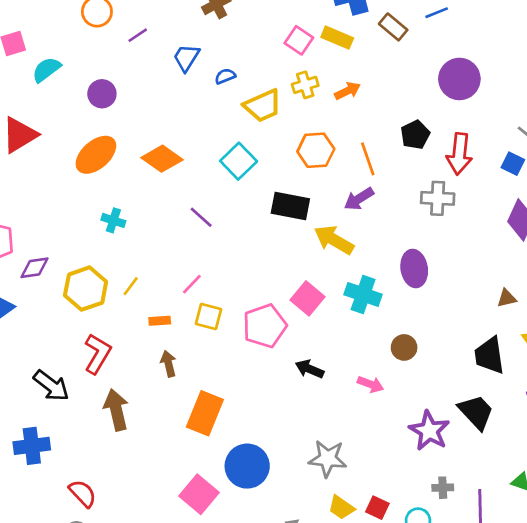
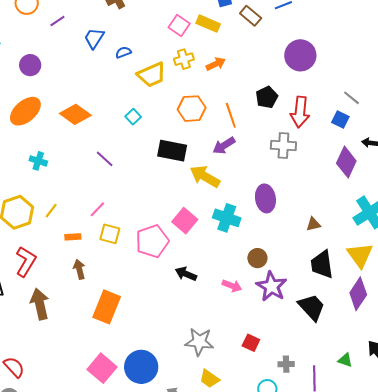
cyan square: (239, 161) -> (133, 117), size x0.6
brown triangle: (507, 298) -> (313, 224), moved
purple star: (429, 431) -> (271, 286), moved
blue circle: (247, 466) -> (141, 367), moved
red square: (377, 508) -> (251, 343), moved

